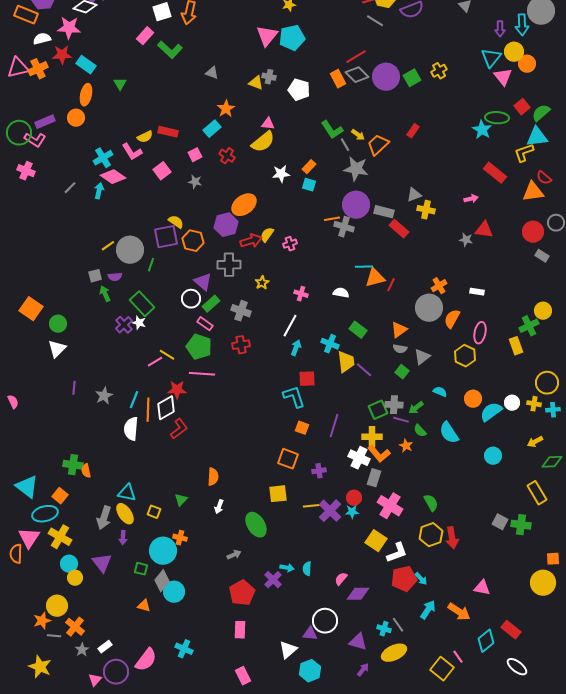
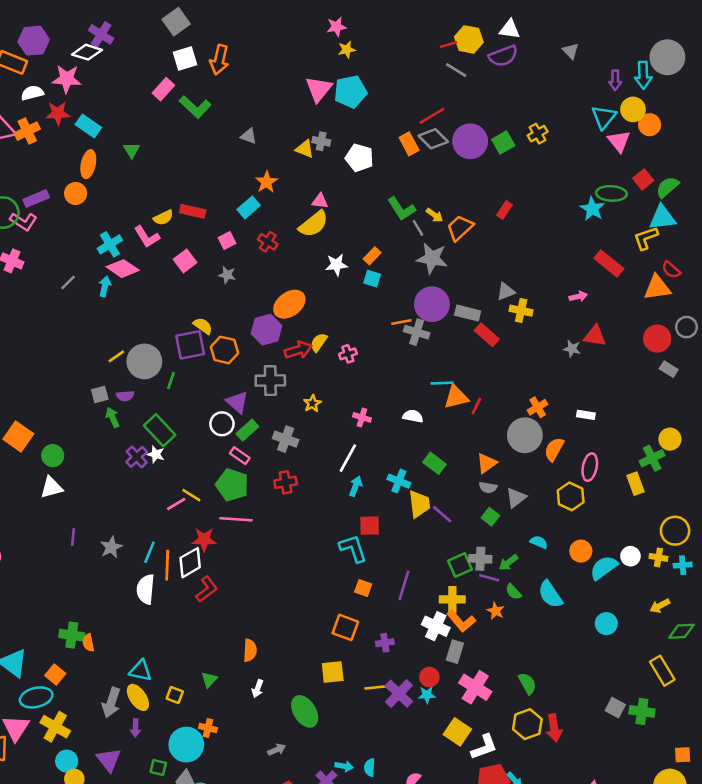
white triangle: (57, 349) -> (51, 487), turned 30

